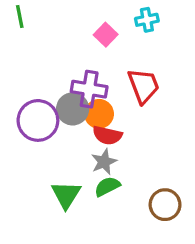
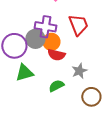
gray star: (104, 162) -> (79, 71), moved
green triangle: (66, 195) -> (24, 73), moved, turned 42

